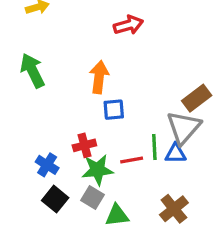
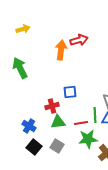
orange arrow: (99, 77) -> (61, 50), moved
red cross: (84, 145) -> (52, 106), moved
green star: (97, 170) -> (88, 139), moved
green triangle: (117, 215) -> (58, 122), moved

